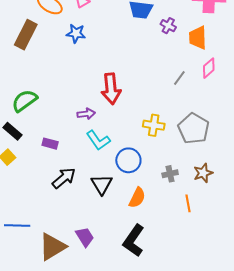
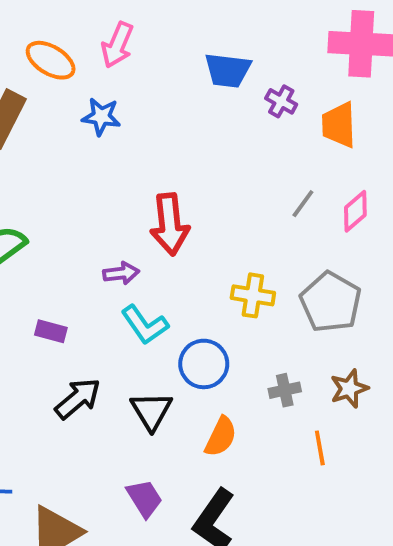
pink diamond: (209, 68) -> (355, 211), moved
purple trapezoid: (85, 237) -> (144, 498), moved

